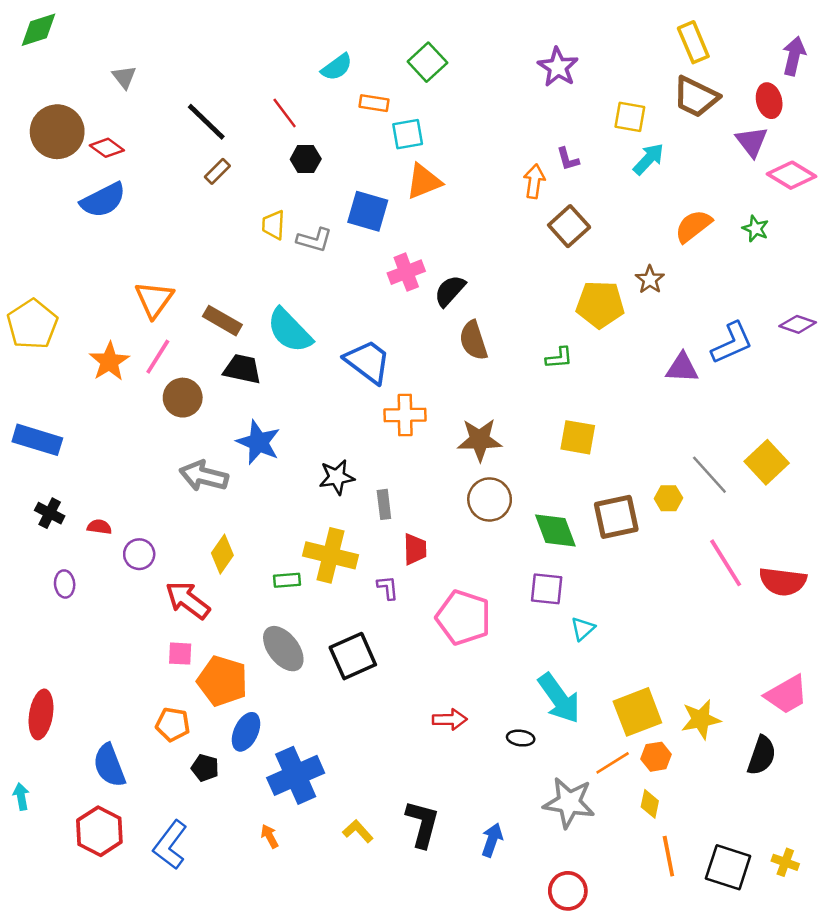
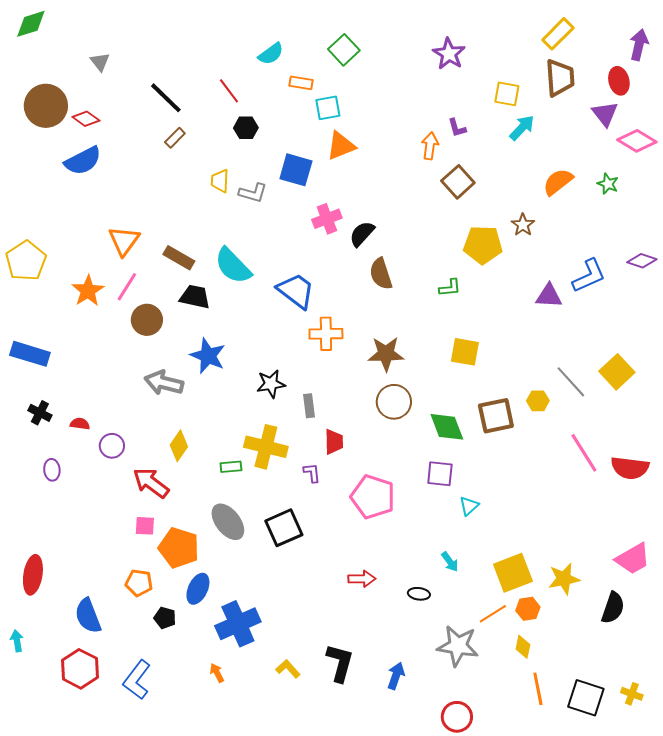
yellow rectangle: (693, 42) -> (558, 34), turned 68
brown trapezoid: (696, 97) -> (560, 78), turned -120
cyan arrow: (559, 698) -> (450, 562), size x0.5

